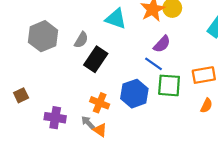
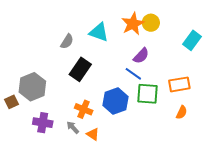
gray hexagon: (43, 36) -> (32, 87), moved
gray semicircle: (81, 40) -> (67, 41), moved
orange triangle: (100, 130) -> (93, 134), moved

